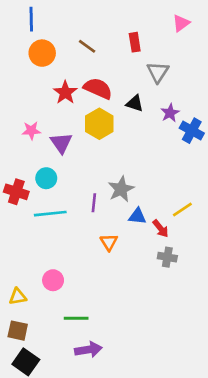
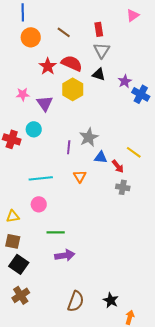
gray triangle: (158, 72) -> (102, 50), moved
yellow line: (182, 210) -> (134, 152), turned 70
cyan line: (50, 214) -> (41, 178), moved

